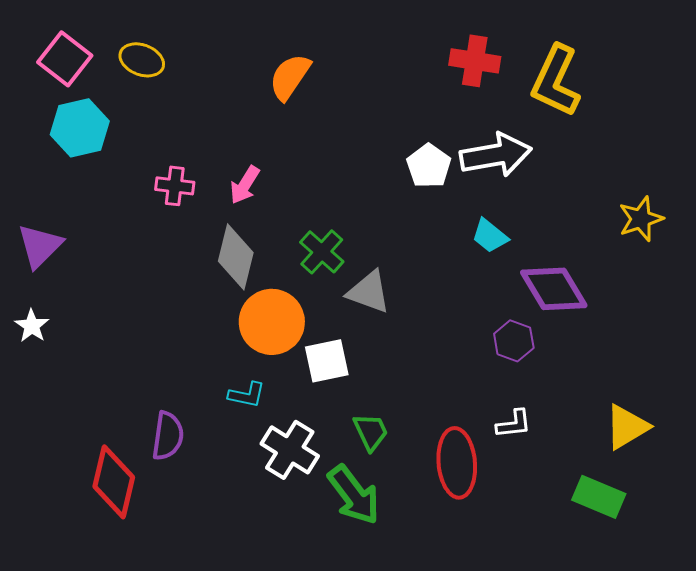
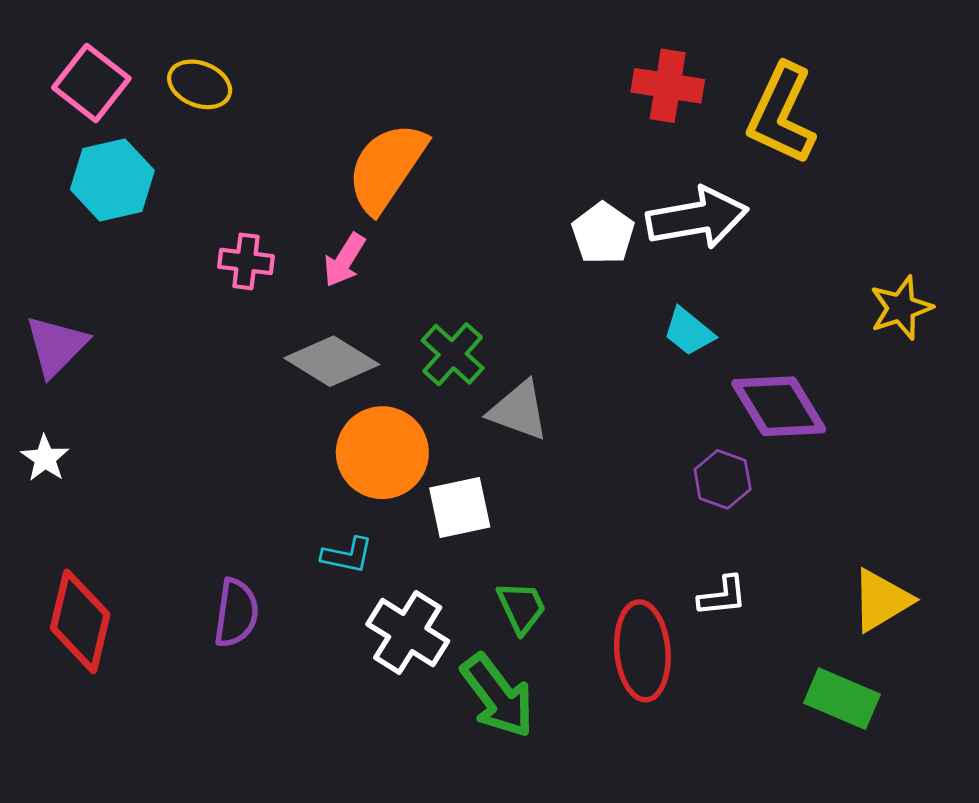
orange semicircle: (290, 77) -> (387, 167), moved, size x1.4
gray diamond: (236, 257) -> (332, 361), turned -72
red diamond: (114, 482) -> (80, 621), moved

